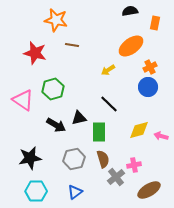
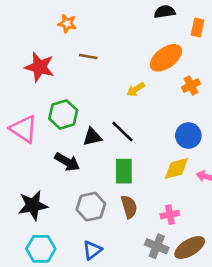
orange star: (56, 20) -> (67, 24), size x0.6
blue circle: (148, 87) -> (188, 136), moved
black line: (109, 104) -> (122, 132), moved
black triangle: (79, 118) -> (92, 137), moved
gray cross: (116, 177) -> (157, 246), moved, turned -30

